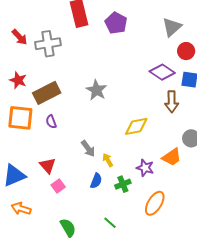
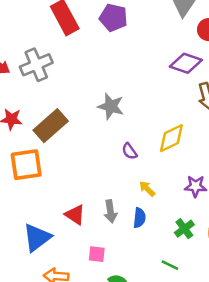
purple semicircle: (51, 122) -> (129, 151), moved
gray arrow: (88, 149) -> (110, 211), moved, turned 42
green cross: (123, 184) -> (184, 229), moved
pink square: (58, 186) -> (97, 254), moved, turned -32

